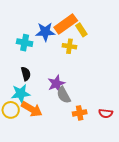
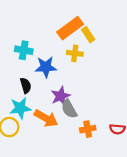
blue star: (45, 32) -> (46, 67), moved
orange arrow: (32, 109) -> (46, 118), moved

